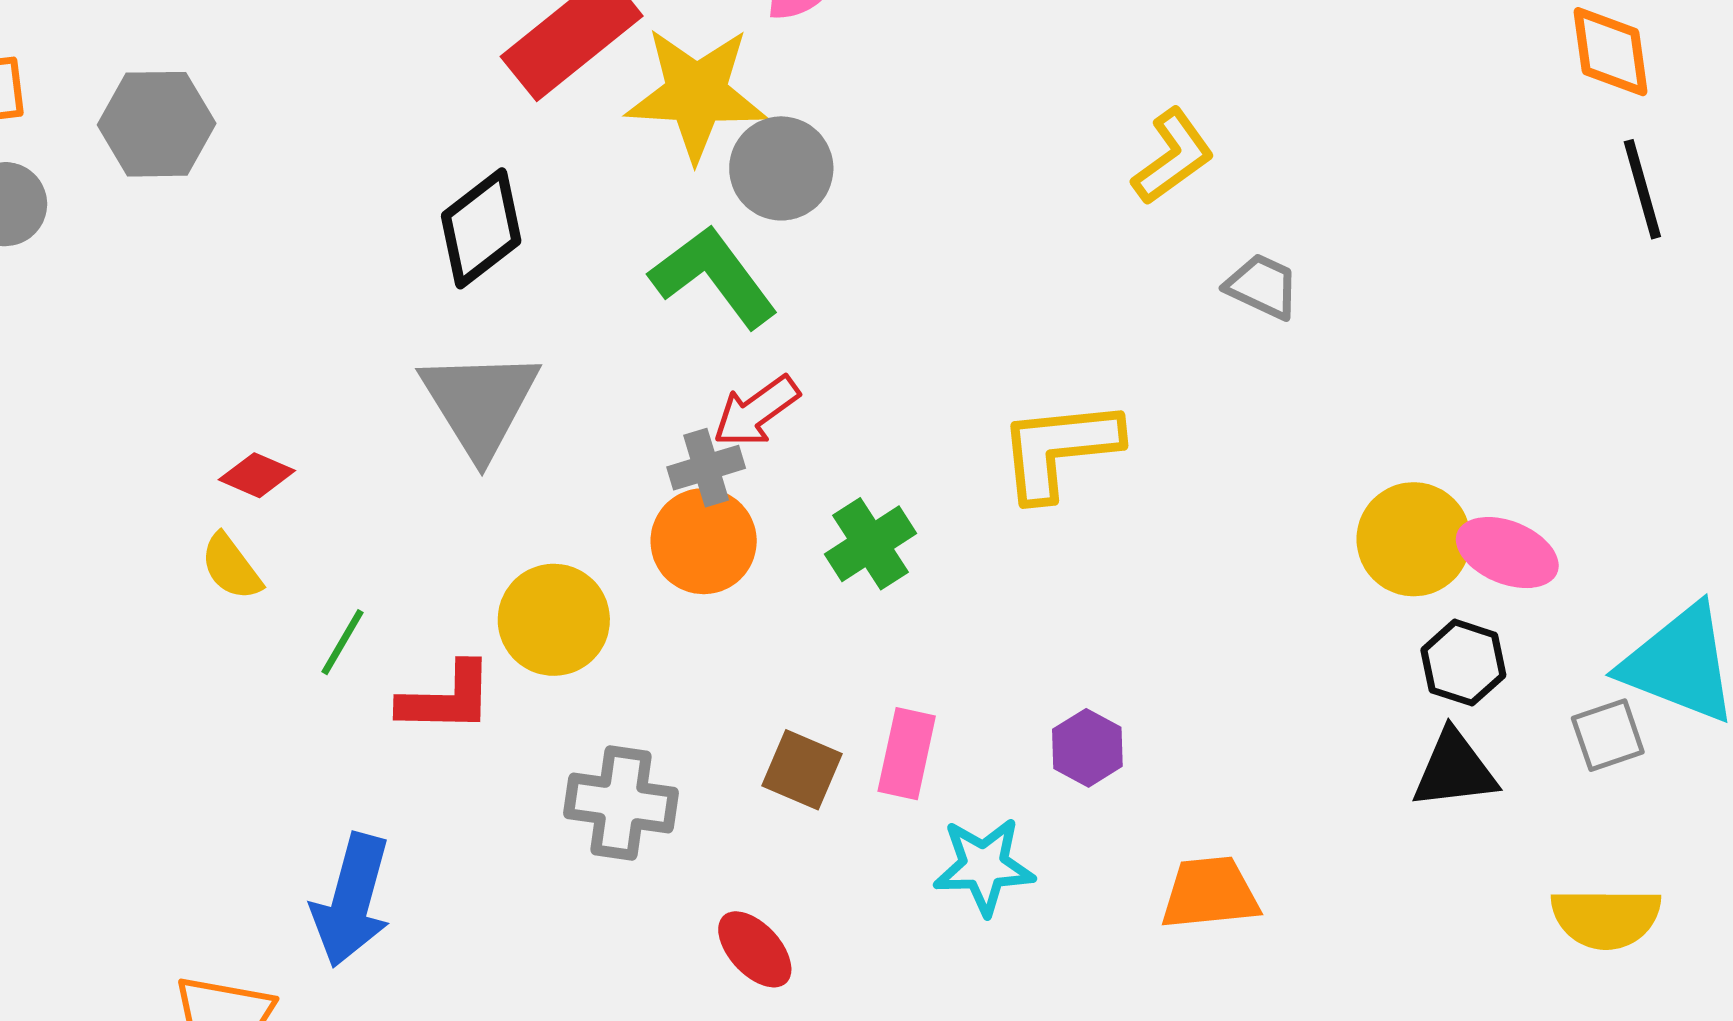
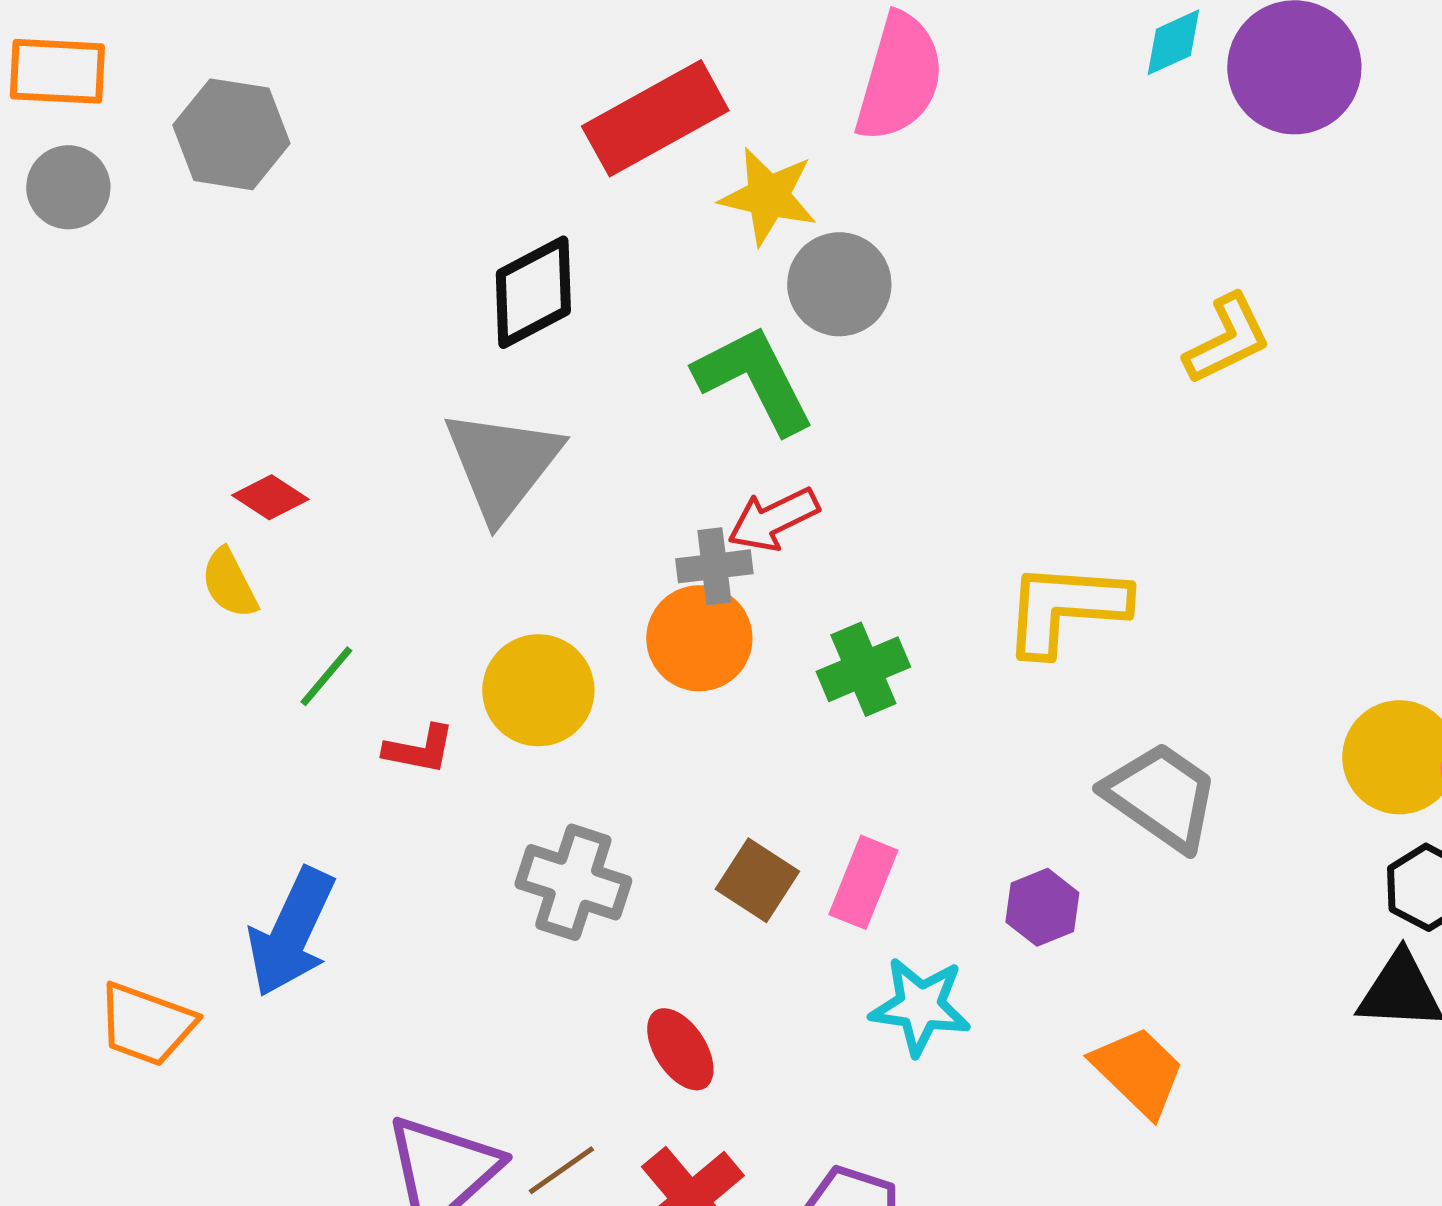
yellow star: (696, 94) -> (768, 196), size x0.7
gray trapezoid: (1262, 286) -> (1161, 796), moved, size x1.6
red L-shape: (447, 698) -> (419, 749), size x0.7
orange trapezoid: (1210, 893) -> (1138, 1071), turned 40

